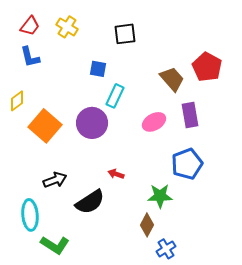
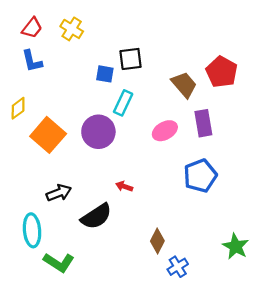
black square: (125, 34) -> (131, 59), moved
green star: (160, 196) -> (236, 246), moved, turned 30

